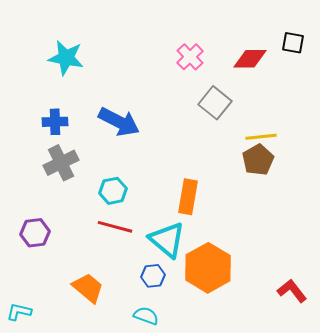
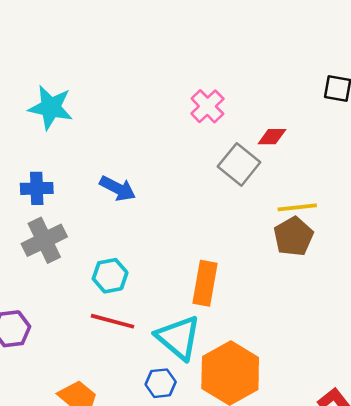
red diamond: (250, 59) -> (272, 137), moved, size x0.7
blue arrow: (119, 122) -> (118, 188), size x0.7

